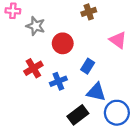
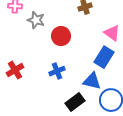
blue rectangle: (88, 66) -> (104, 57), moved, size x1.5
red cross: (33, 68) -> (15, 70), moved

